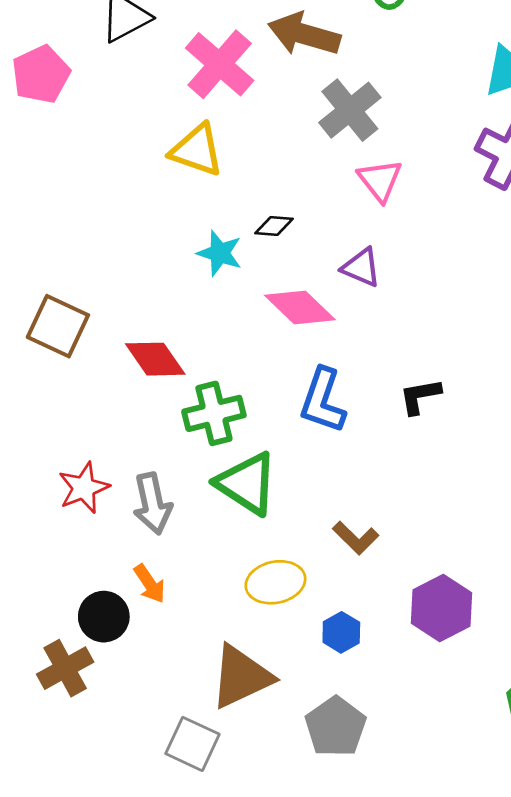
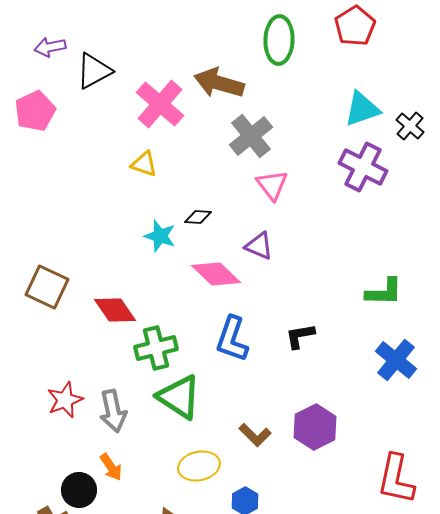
yellow triangle: (197, 150) -> (144, 164), size x0.7
purple hexagon: (441, 608) -> (315, 427), moved

